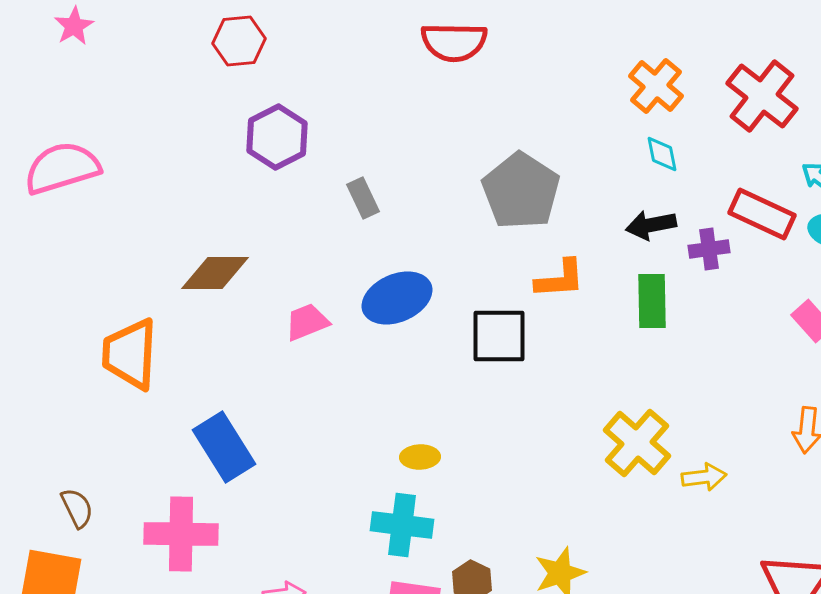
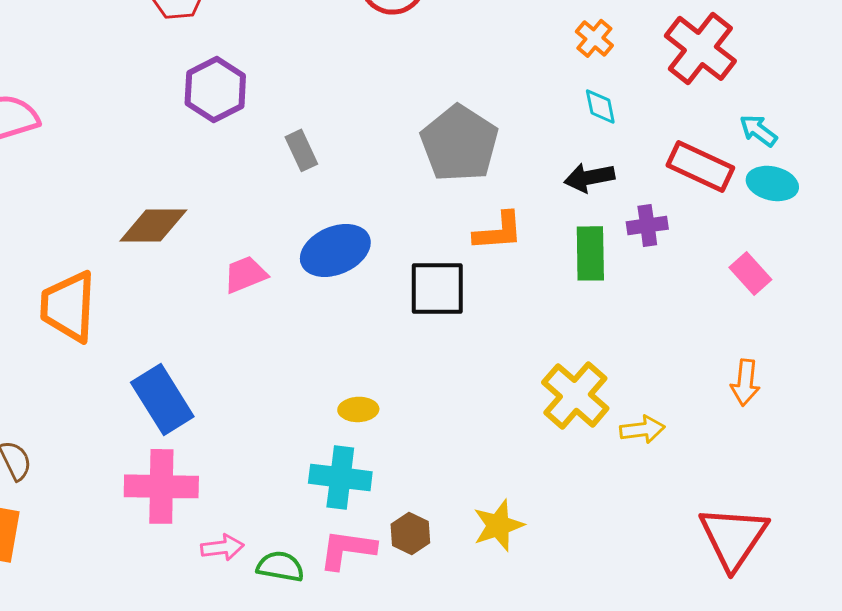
orange cross: (656, 86) -> (594, 38), size x0.7
purple cross: (709, 249) -> (647, 225), moved
pink cross: (181, 534) -> (161, 486), moved

